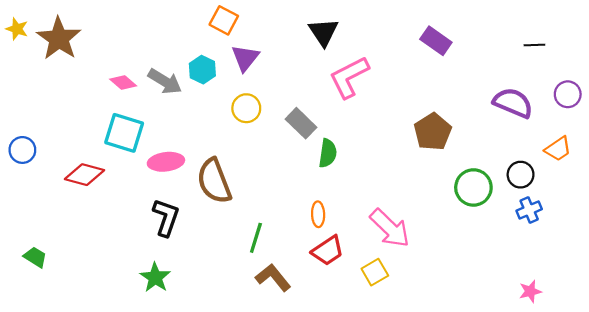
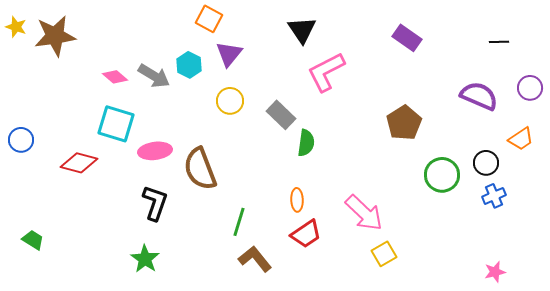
brown star: (59, 39) -> (55, 36), turned 30
yellow square: (375, 272) -> (384, 254), moved

